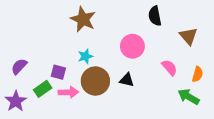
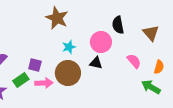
black semicircle: (155, 16) -> (118, 25), moved
cyan star: (85, 56) -> (69, 47), moved
black triangle: (127, 80) -> (96, 63), moved

